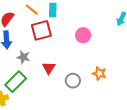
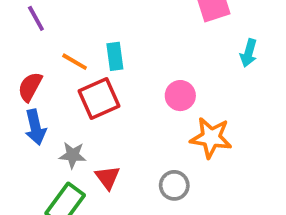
red triangle: (49, 68) -> (108, 177), moved
orange star: (99, 73) -> (211, 138), moved, size x1.5

